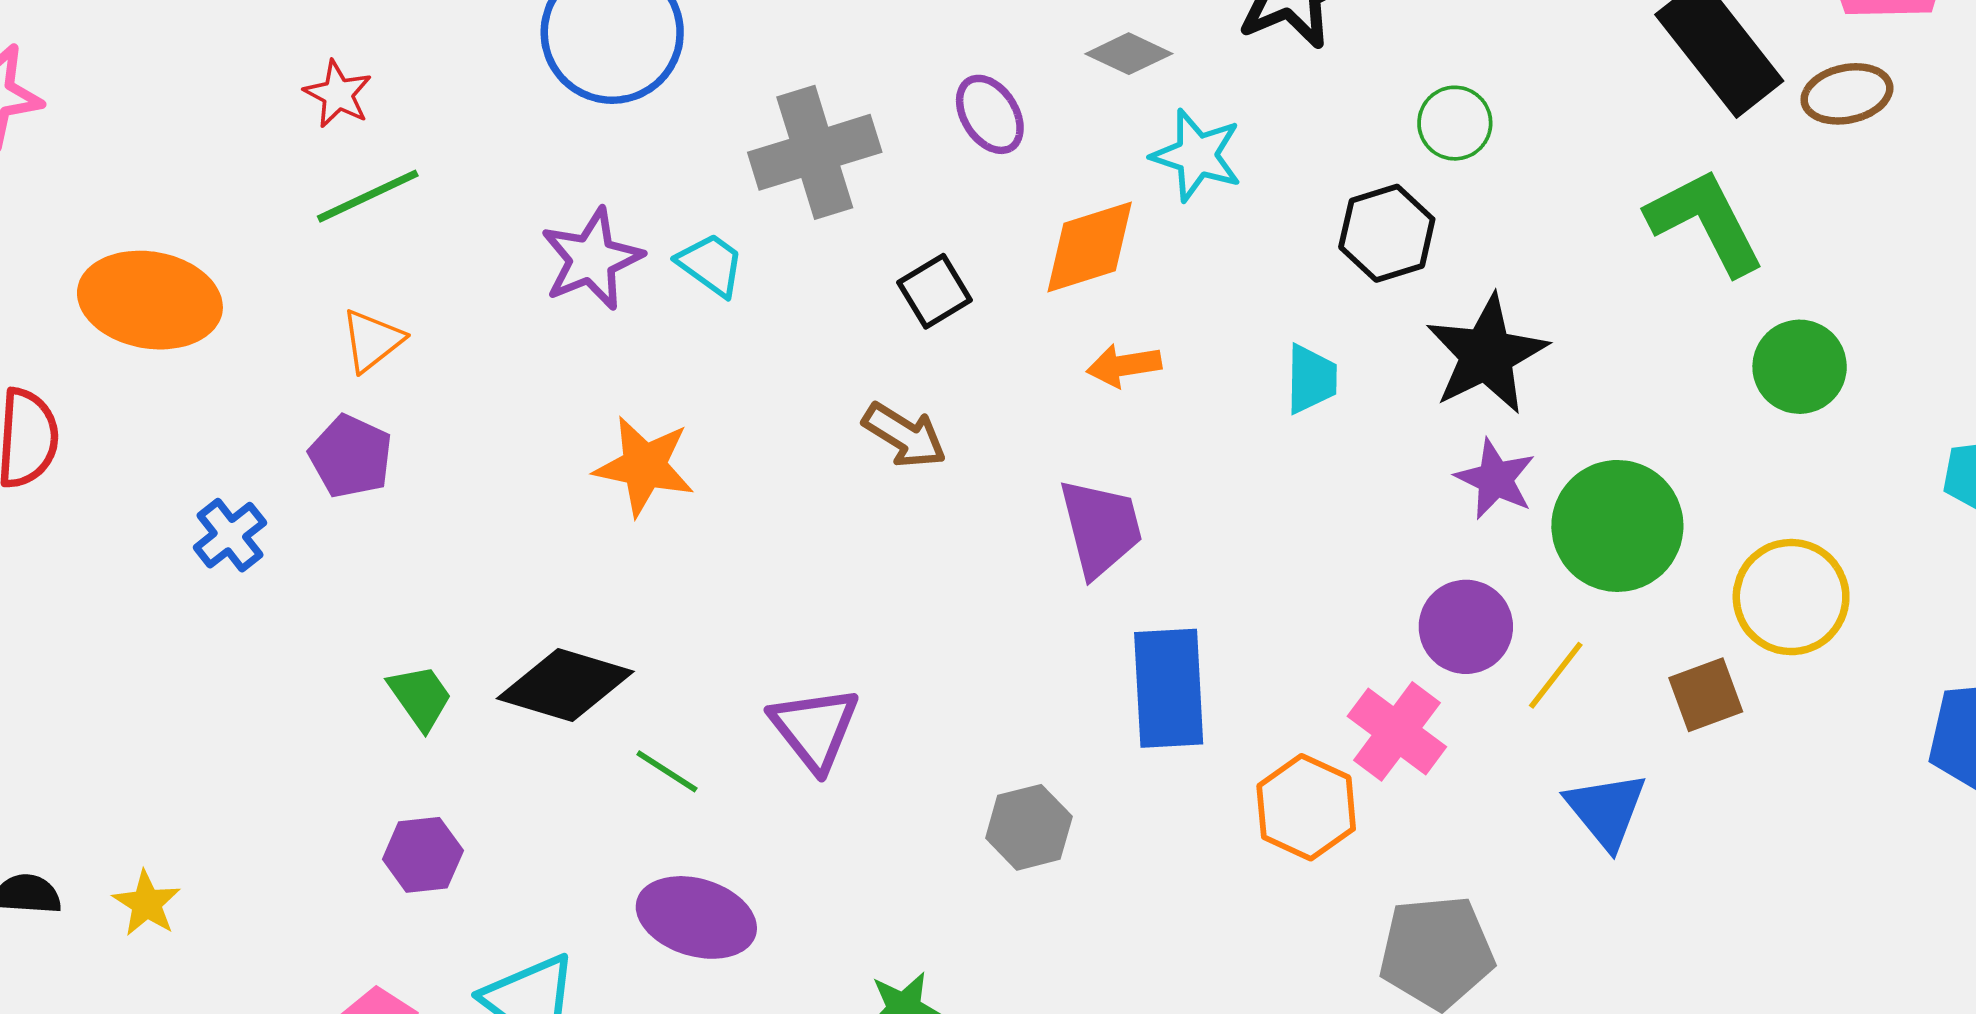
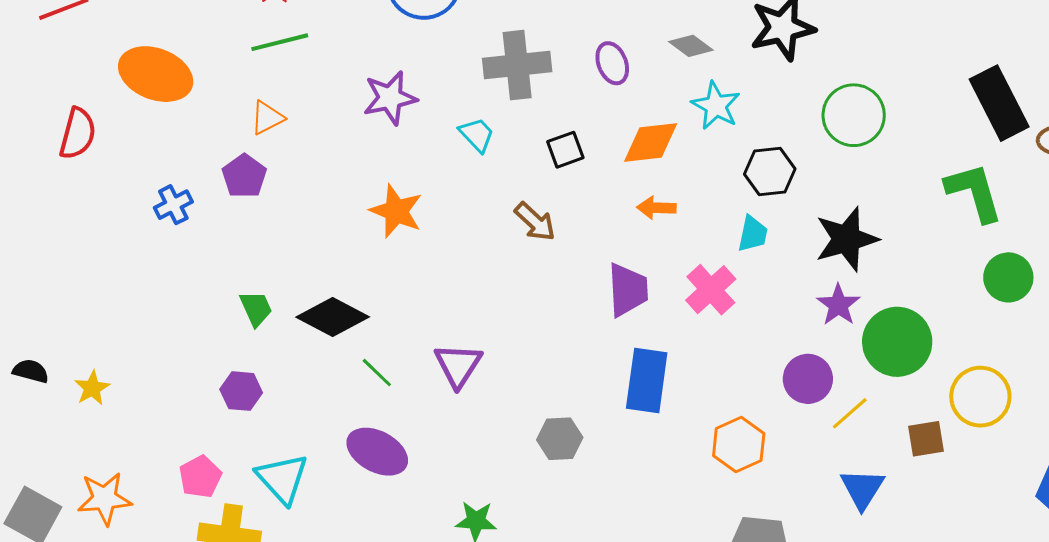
green circle: (1455, 123) -> (854, 115), size x1.6
black hexagon: (1387, 233) -> (770, 171), moved
cyan trapezoid: (711, 265) -> (477, 135), moved
pink cross: (1397, 731) -> (711, 290), moved
orange hexagon: (1306, 807) -> (739, 445), moved

